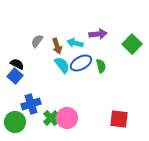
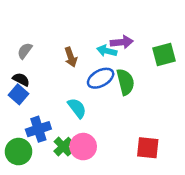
gray semicircle: (37, 41) -> (25, 51), moved
cyan arrow: (75, 43) -> (107, 51), moved
green square: (132, 44) -> (164, 55), turned 30
cyan semicircle: (62, 65) -> (77, 108), moved
green semicircle: (101, 66) -> (125, 82), size x1.5

